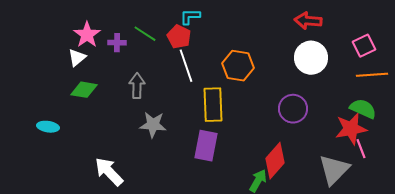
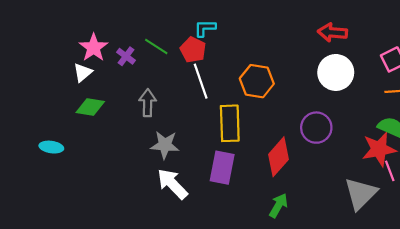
purple cross: (117, 43) -> (126, 56), turned 36
red diamond: (275, 161) -> (278, 157), moved
white arrow: (109, 172) -> (172, 184), moved

